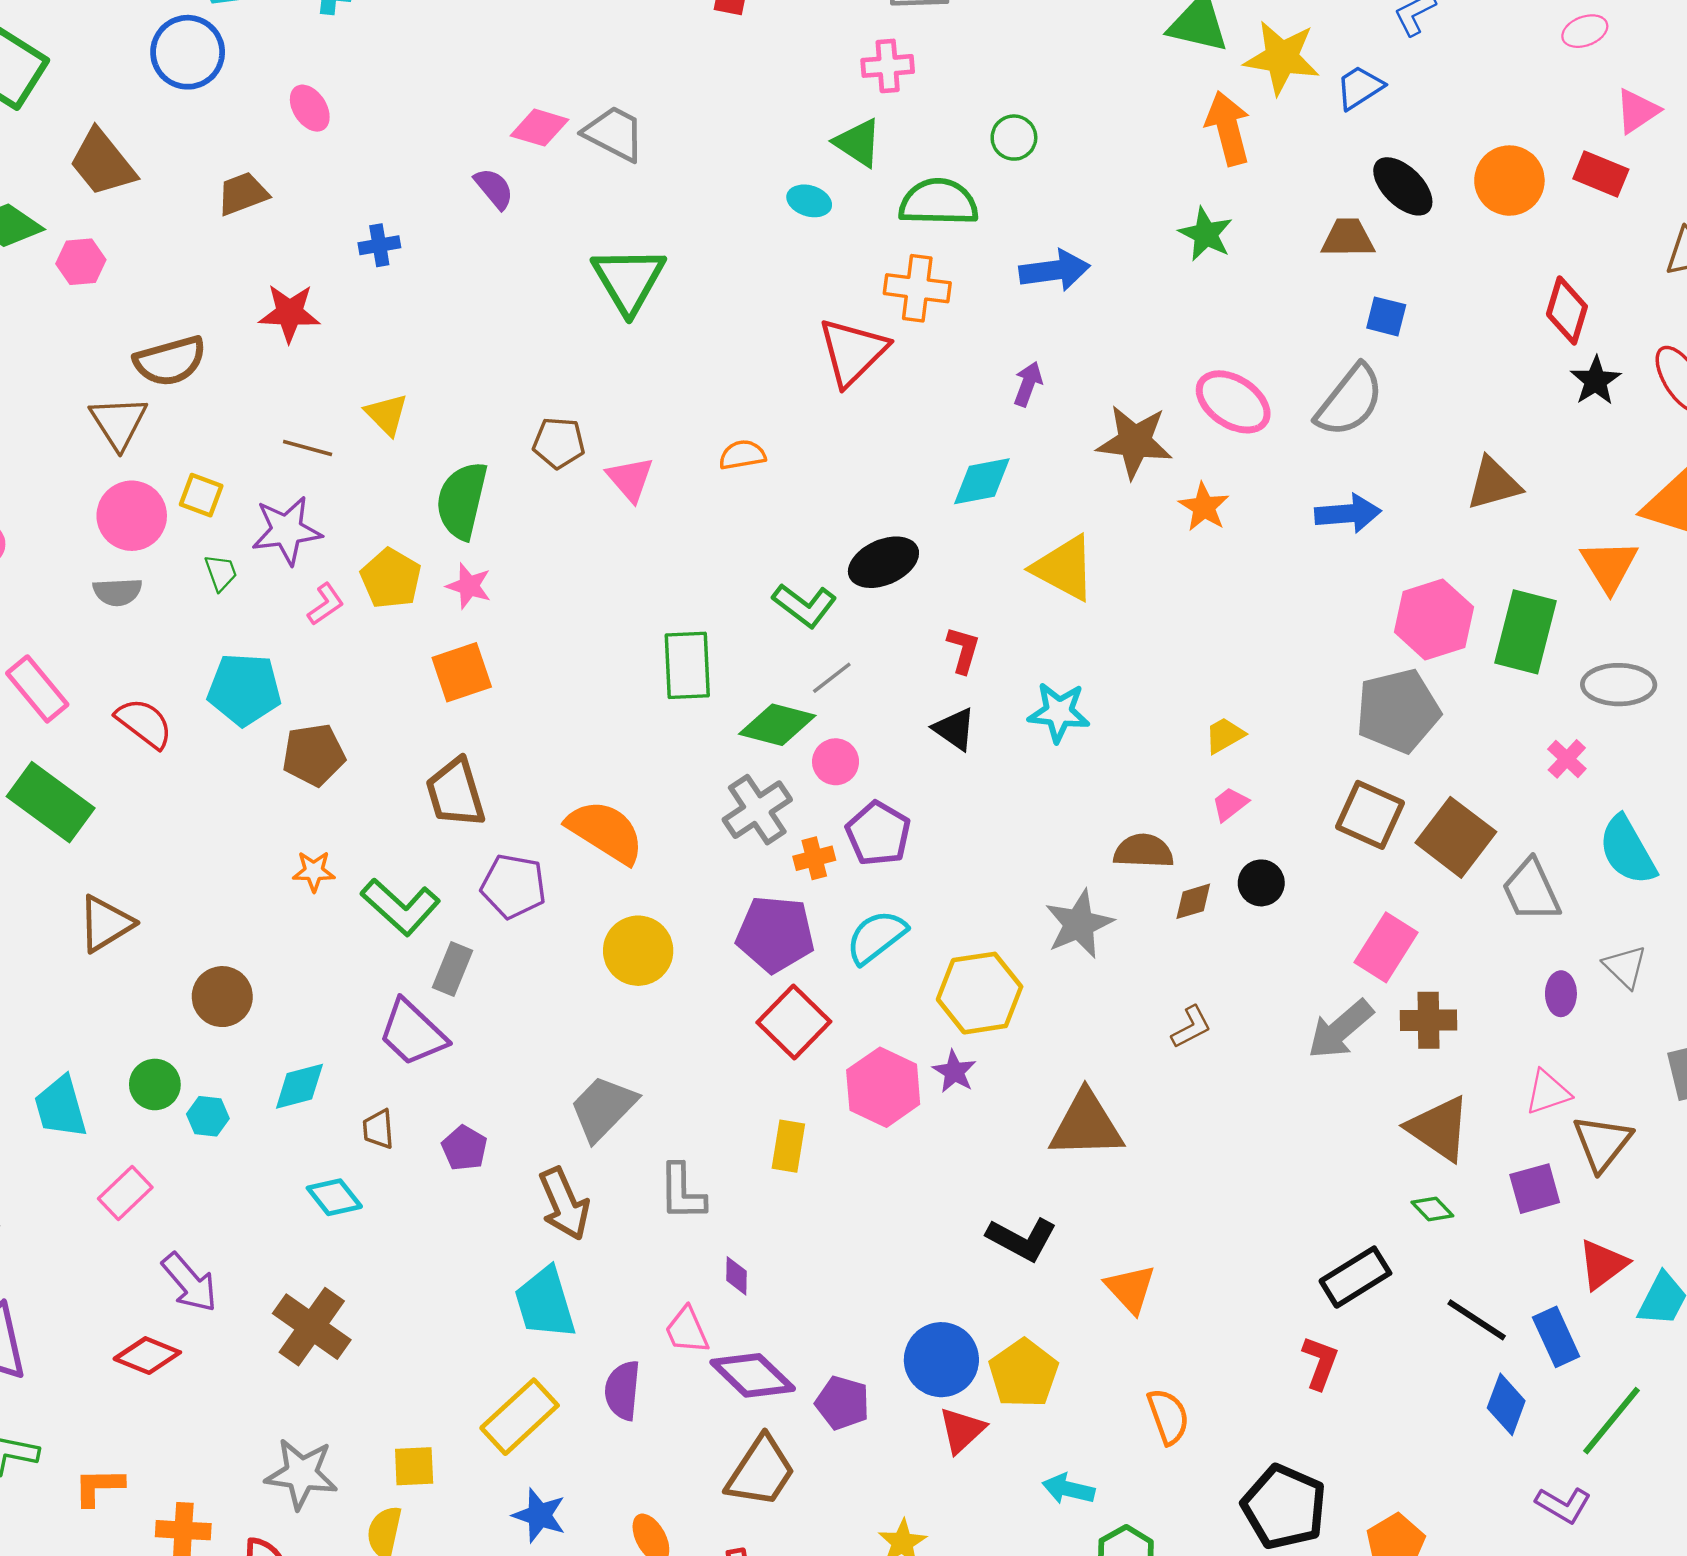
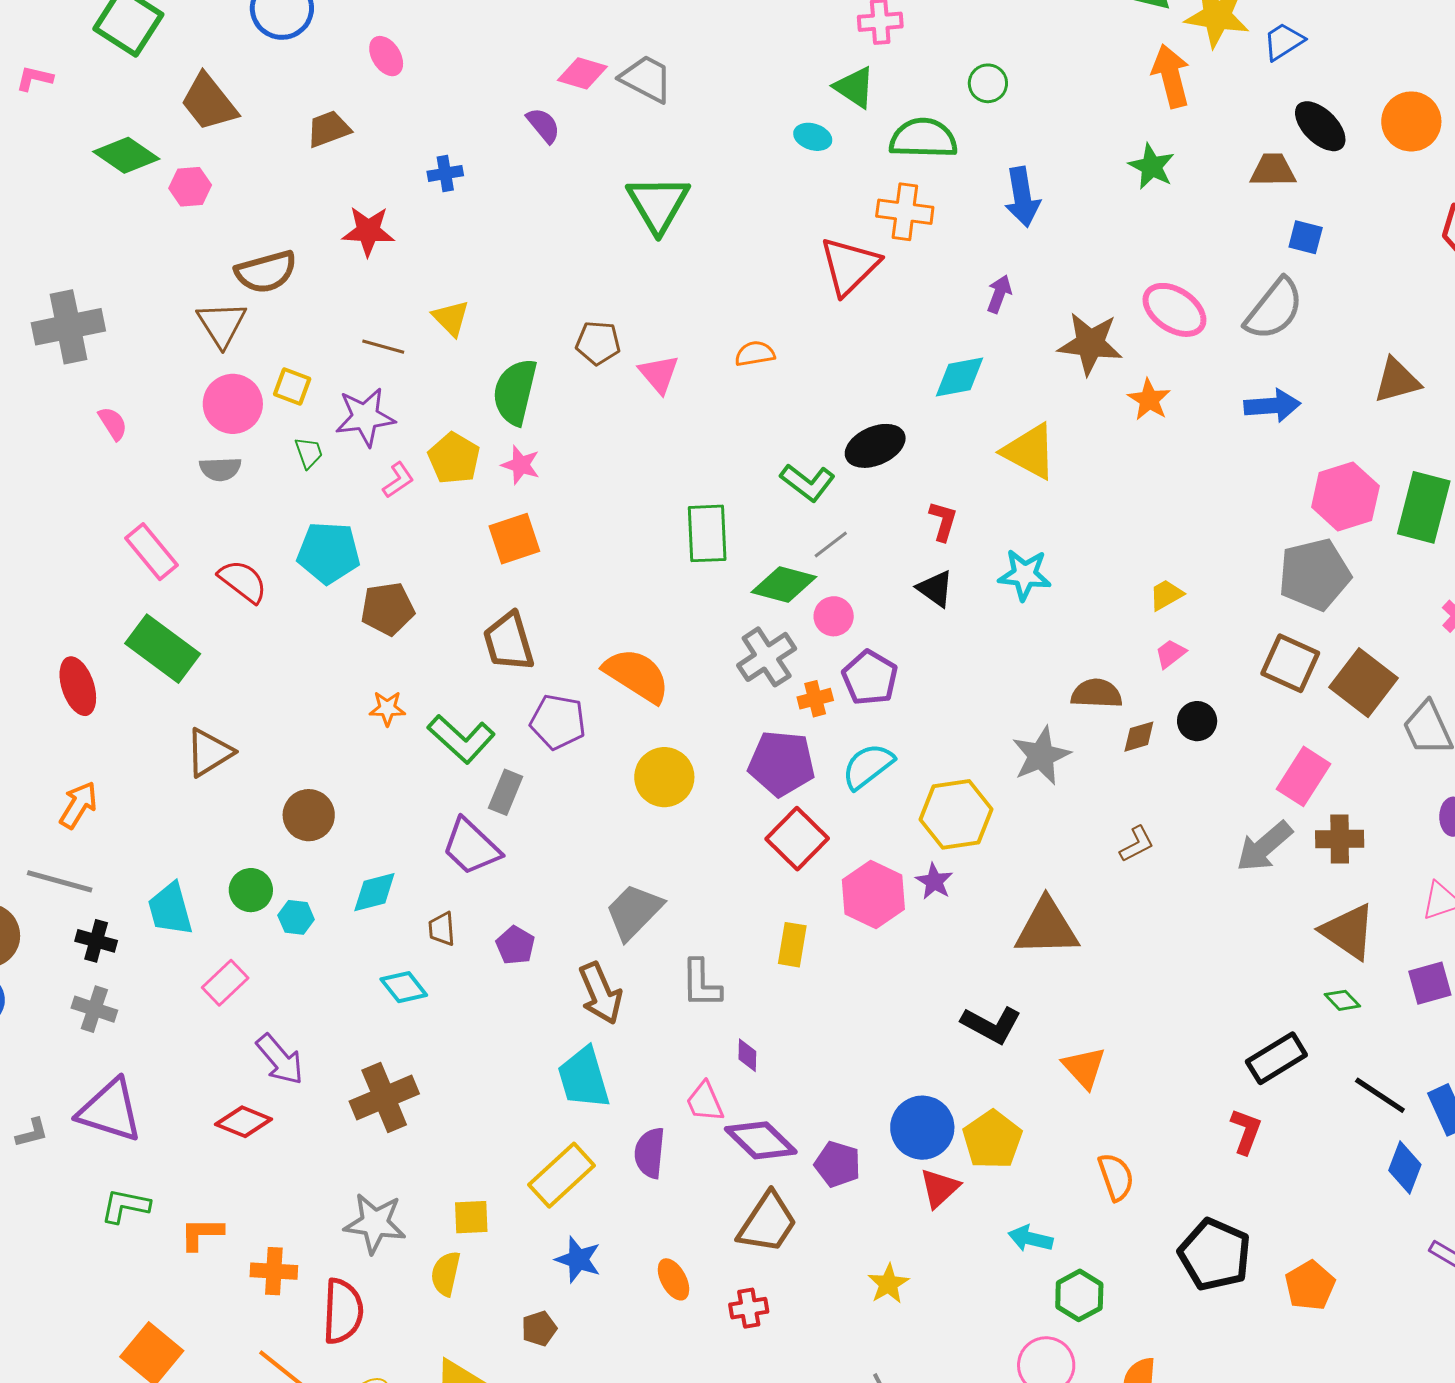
blue arrow: (1055, 270) -> (1022, 197), turned 88
brown cross: (312, 1327) -> (384, 1098), turned 32

